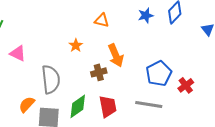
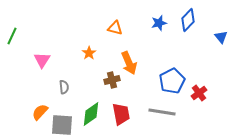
pink triangle: (18, 53) -> (42, 60), moved, turned 36
gray semicircle: (51, 79) -> (64, 87), size x0.5

